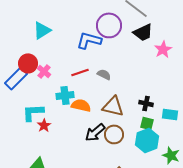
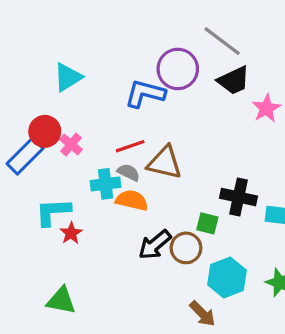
gray semicircle: (104, 74) -> (129, 172), moved
black cross: (146, 103) -> (239, 197), size x1.5
brown triangle: (113, 106) -> (165, 163), moved
green square: (147, 123) -> (207, 223), moved
cyan hexagon: (147, 140) -> (227, 278), moved

